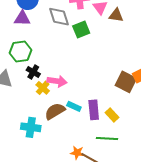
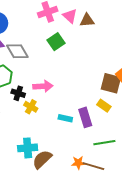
gray diamond: (59, 17) -> (17, 51), moved
pink arrow: (57, 81) -> (43, 86), moved
brown semicircle: (55, 111) -> (42, 159), moved
yellow rectangle: (112, 115) -> (104, 106), moved

